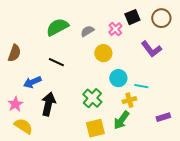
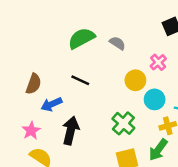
pink cross: (115, 29) -> (158, 62), moved
gray semicircle: (87, 31) -> (117, 43), turned 64
brown semicircle: (14, 53) -> (34, 84), moved
yellow circle: (103, 53) -> (135, 80), moved

